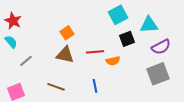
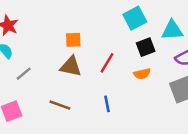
orange square: (67, 33) -> (73, 40), turned 32
red line: (95, 52) -> (107, 63), turned -54
orange semicircle: (113, 61) -> (142, 74), moved

